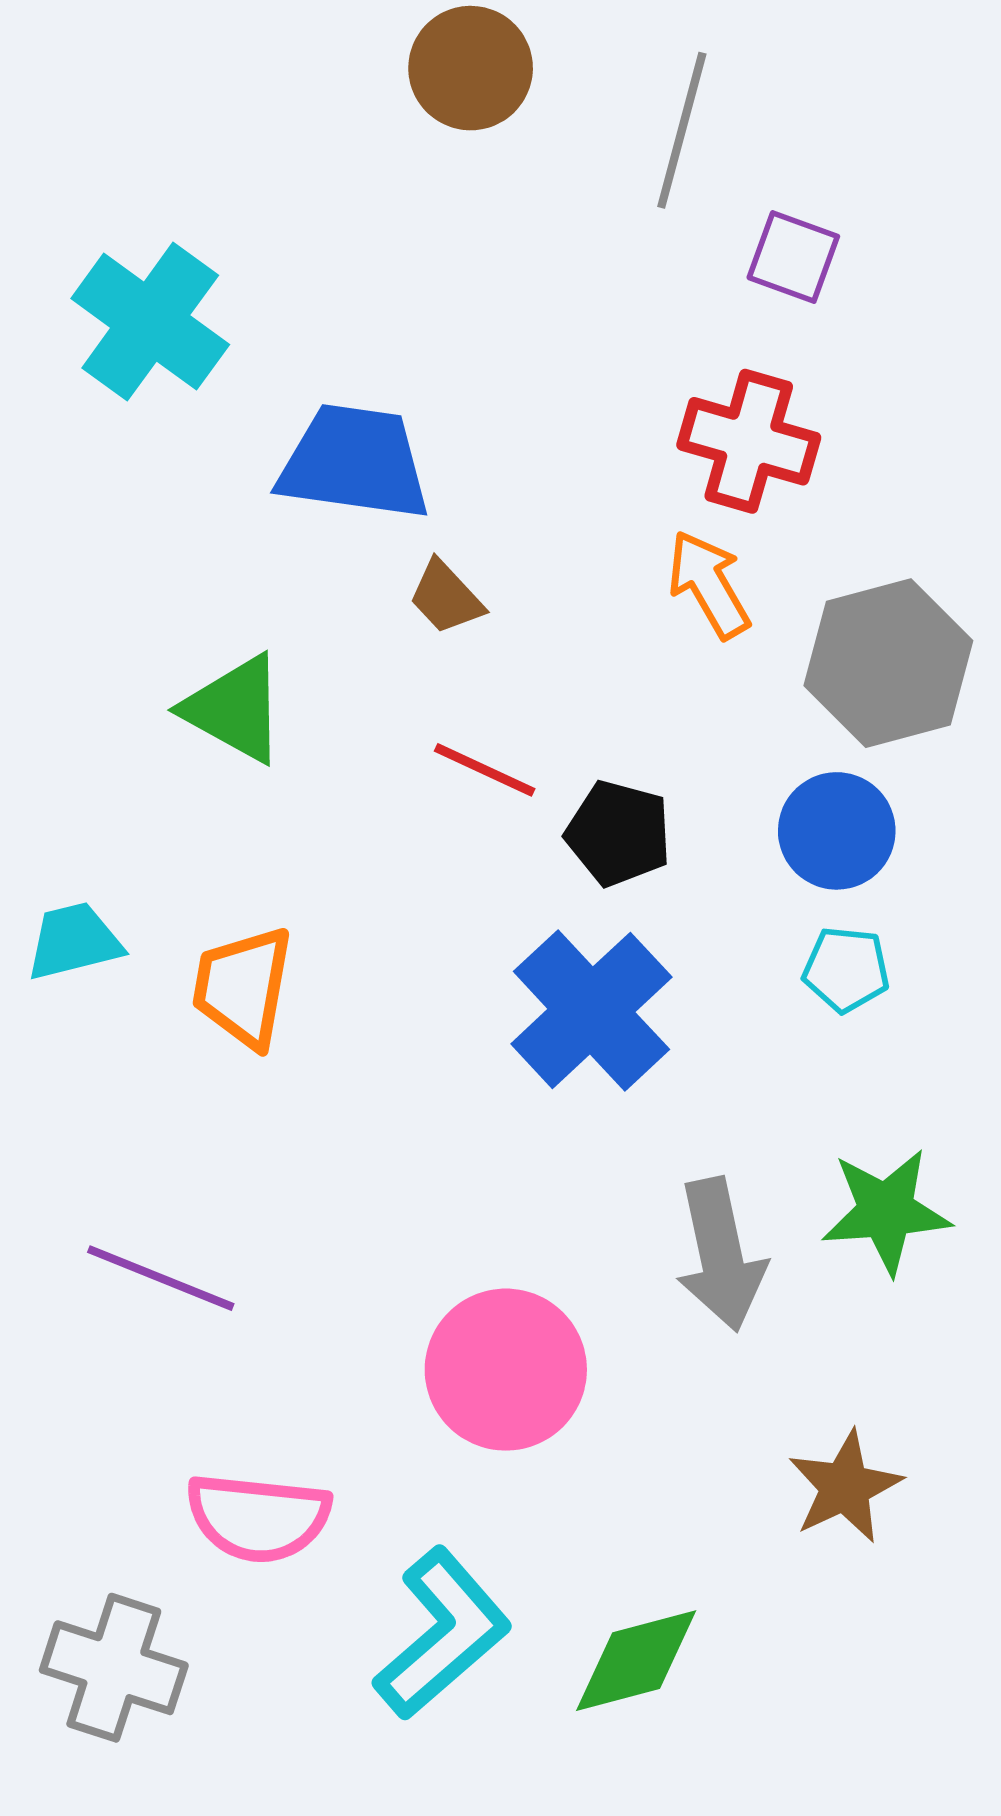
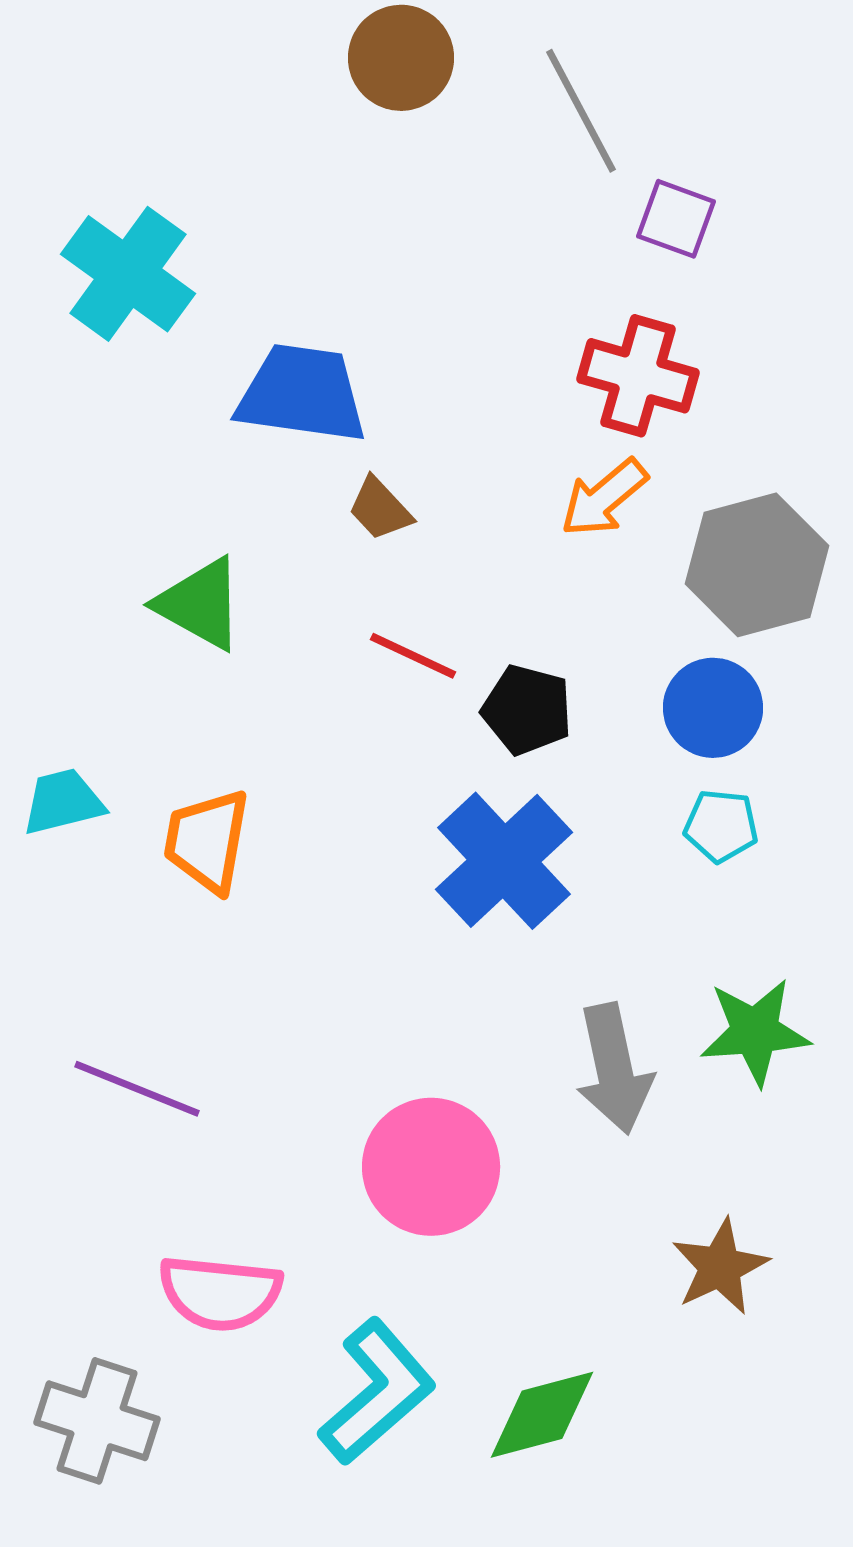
gray line: (682, 130) -> (581, 111), turned -43
orange arrow: (709, 584) -> (604, 498), turned -100

